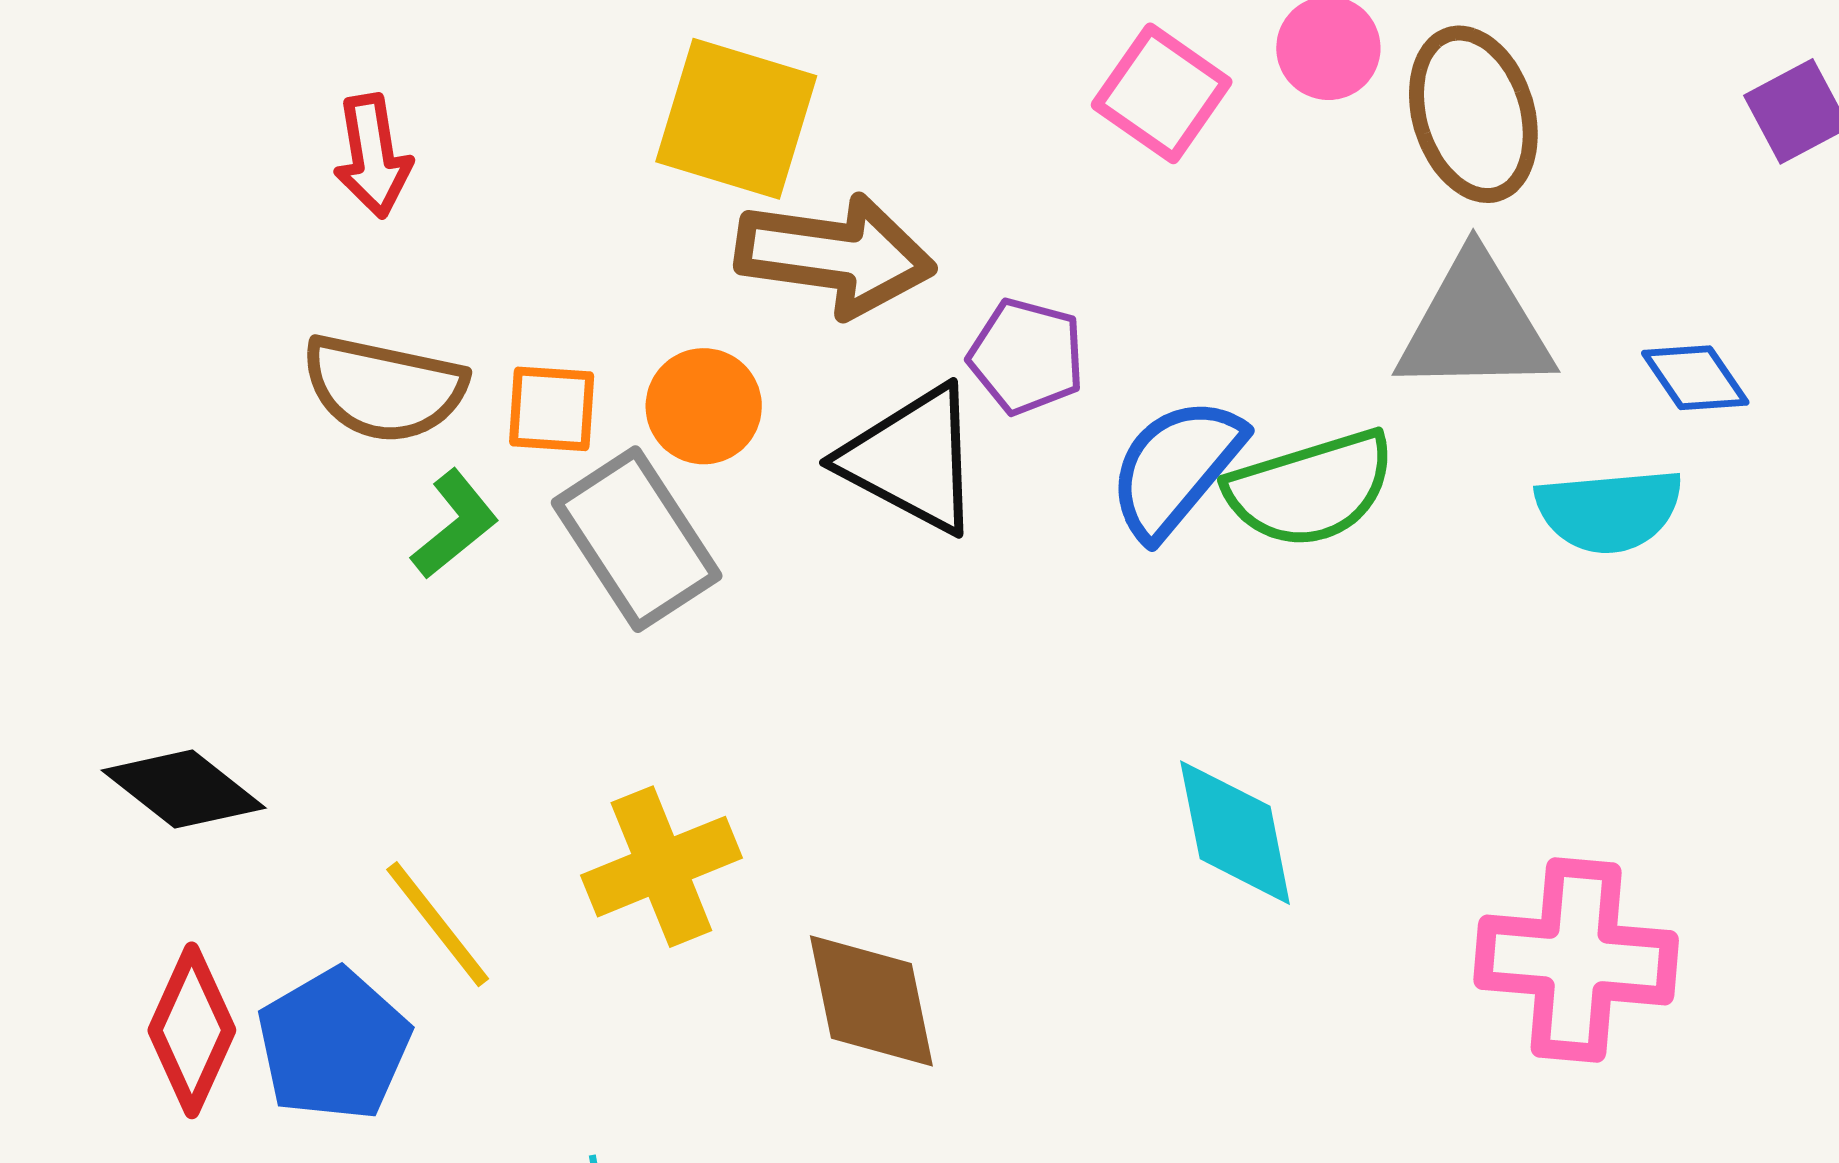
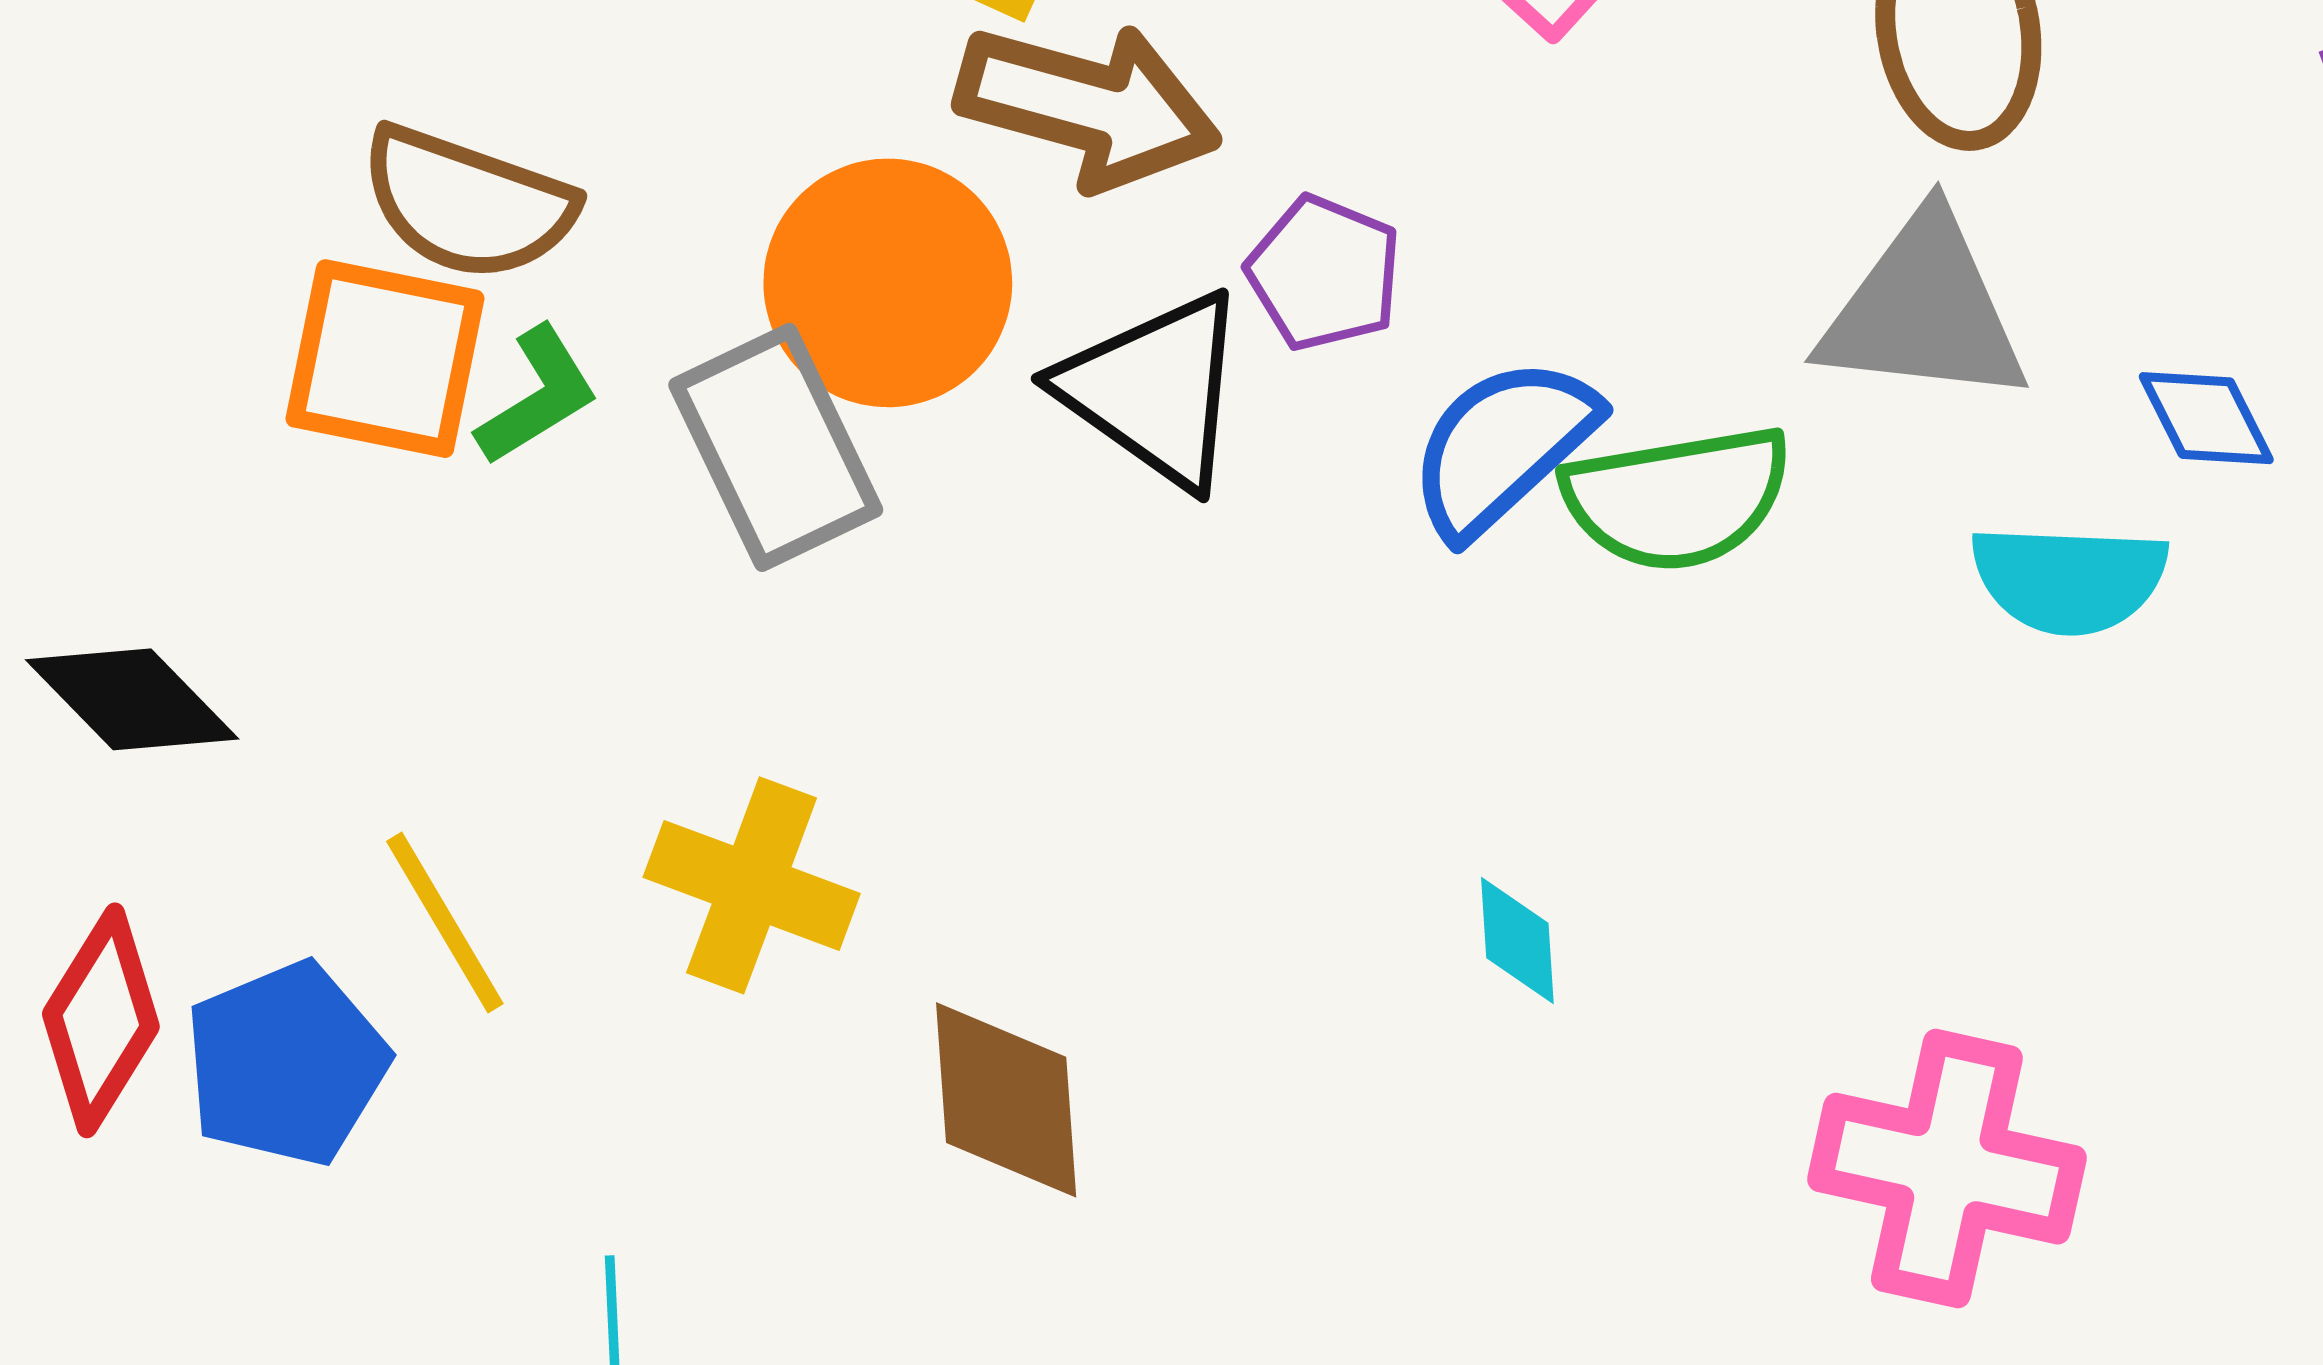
orange circle: (704, 406) -> (888, 283), size x1.6
orange square: (552, 409) -> (385, 359), moved, size x1.6
cyan diamond: (1235, 833) -> (1517, 940), size x0.6
yellow cross: (661, 867) -> (752, 885), turned 35

